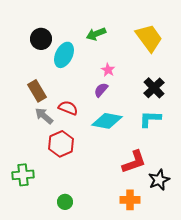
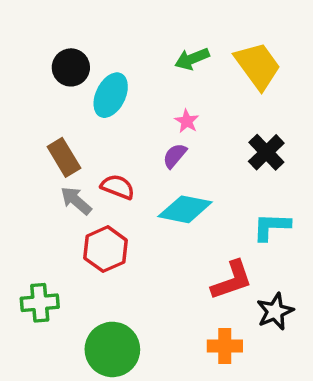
green arrow: (96, 34) -> (192, 59), moved
cyan L-shape: (150, 119) -> (272, 227), moved
green circle: (65, 202) -> (112, 349), size x2.0

